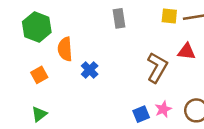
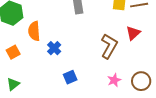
red triangle: (187, 52) -> (133, 33), turned -49
blue square: (141, 114) -> (70, 77), moved

